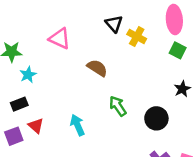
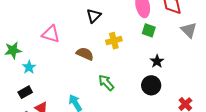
black triangle: (114, 24) -> (94, 16), turned 35
yellow cross: (137, 37) -> (114, 41), moved, turned -35
black circle: (156, 118) -> (151, 85), moved

